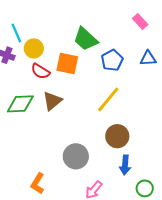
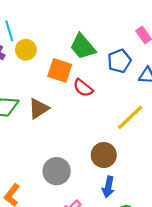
blue pentagon: (112, 60) -> (119, 61), moved
red semicircle: (40, 71) -> (83, 88), moved
yellow line: (108, 99) -> (130, 117), moved

